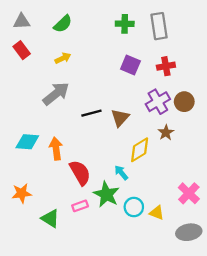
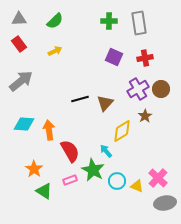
gray arrow: (56, 94) -> (21, 81), moved
orange star: (22, 193) -> (34, 169), moved, turned -30
pink cross: (189, 193) -> (158, 178), moved

